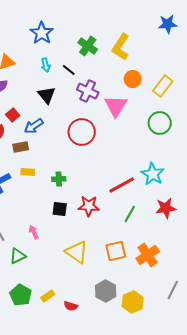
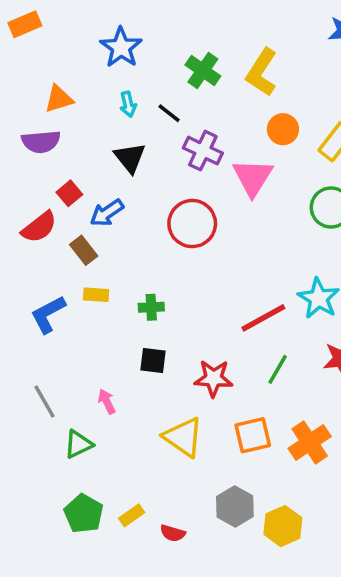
brown rectangle: (21, 147) -> (84, 250), turned 63
red star: (89, 206) -> (214, 378), moved

